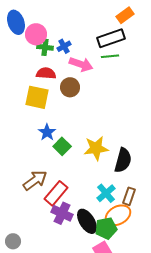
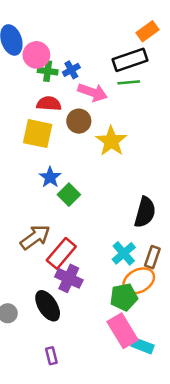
yellow star: (96, 148) -> (111, 141), moved, turned -30
black ellipse: (87, 221) -> (48, 306), moved

